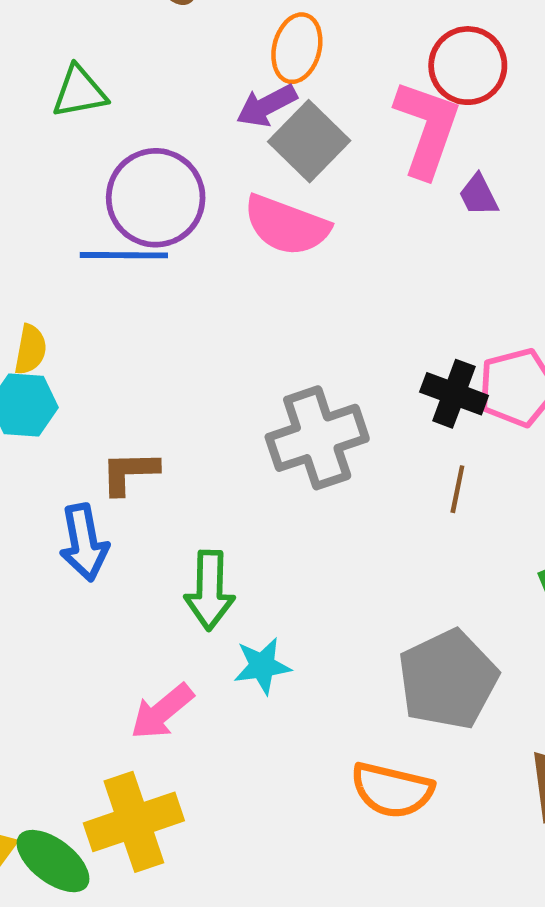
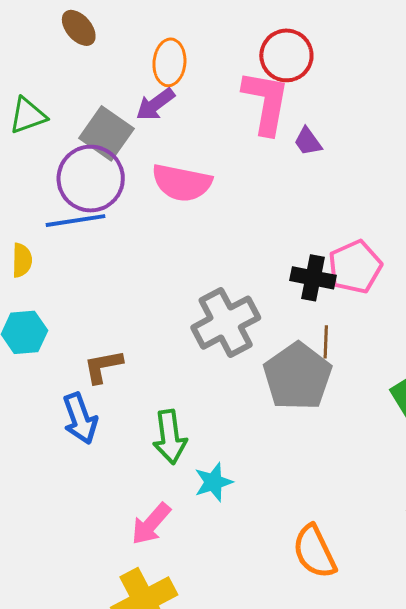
gray square: (309, 141) -> (106, 133), moved
yellow semicircle: (30, 350) -> (22, 260), moved
gray pentagon: (448, 680) -> (298, 376), moved
orange semicircle: (392, 790) -> (314, 552), turned 60

